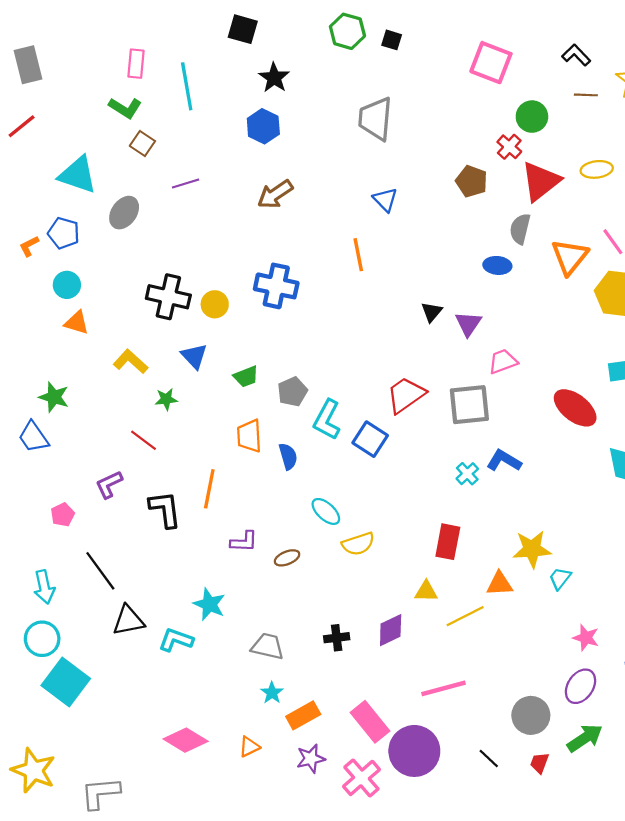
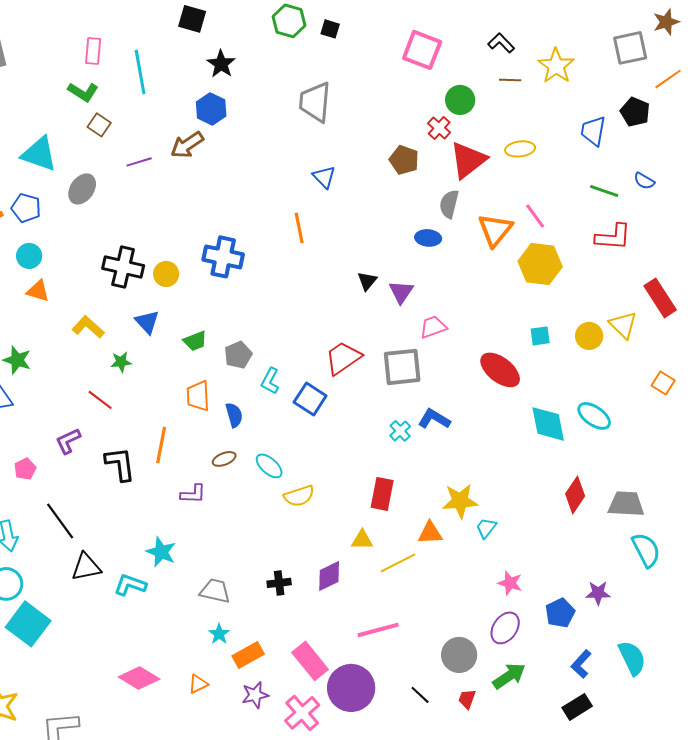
brown arrow: (275, 194) -> (187, 145), moved
cyan L-shape: (327, 420) -> (270, 381), size x0.7
brown ellipse: (287, 558) -> (224, 459), moved

